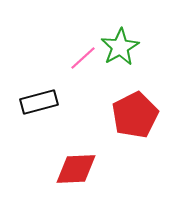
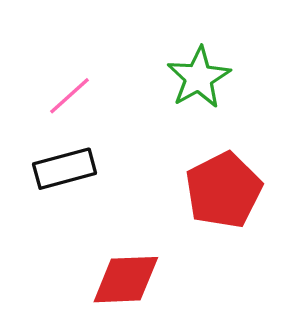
pink line: (83, 58) -> (70, 96), moved

